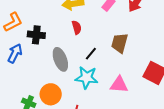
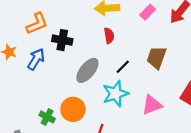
gray ellipse: (60, 59) -> (87, 70), turned 55
cyan star: (87, 78) -> (115, 94), turned -30
pink triangle: (119, 85) -> (152, 105), turned -30

